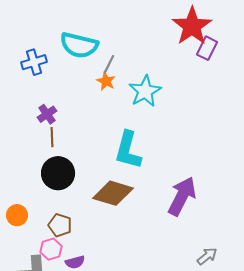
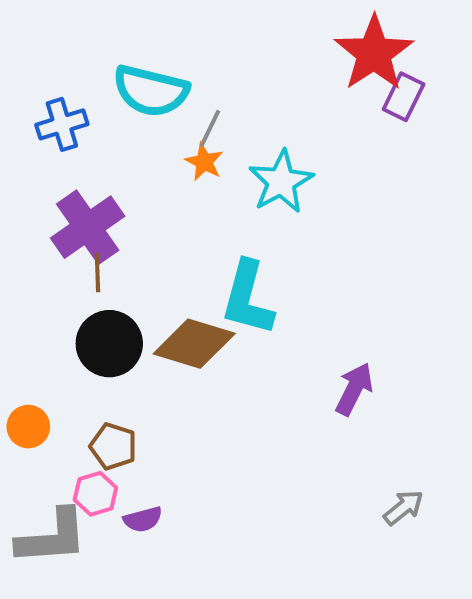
purple cross: (47, 114) -> (88, 227), size x1.8
brown diamond: (113, 193) -> (194, 344), moved
purple arrow: (182, 196) -> (354, 389), size x0.7

